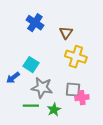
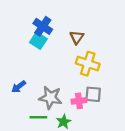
cyan square: (31, 65) -> (38, 41), moved
gray square: (73, 90) -> (93, 94), moved
pink cross: (82, 98) -> (79, 101), moved

